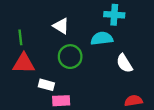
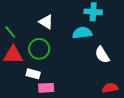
green line: (20, 37) -> (10, 32), turned -32
green circle: (70, 57) -> (39, 49), moved

